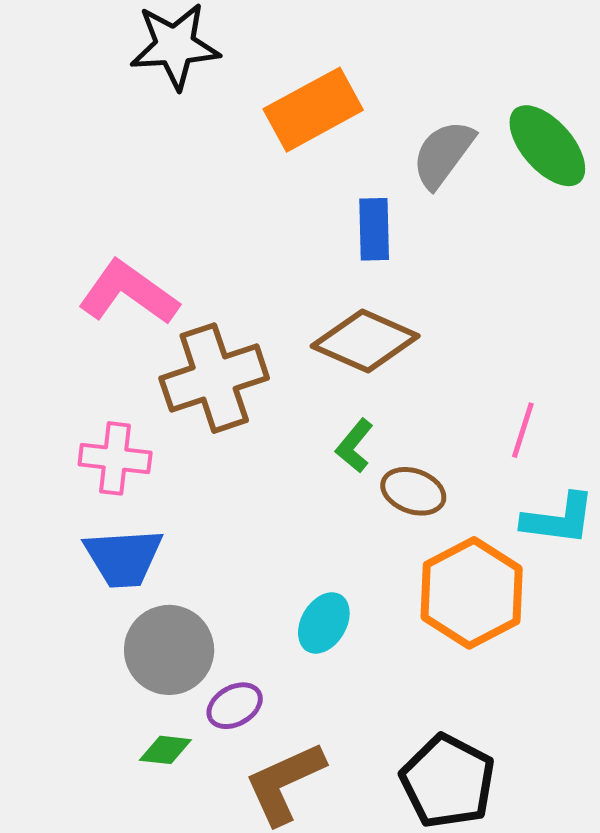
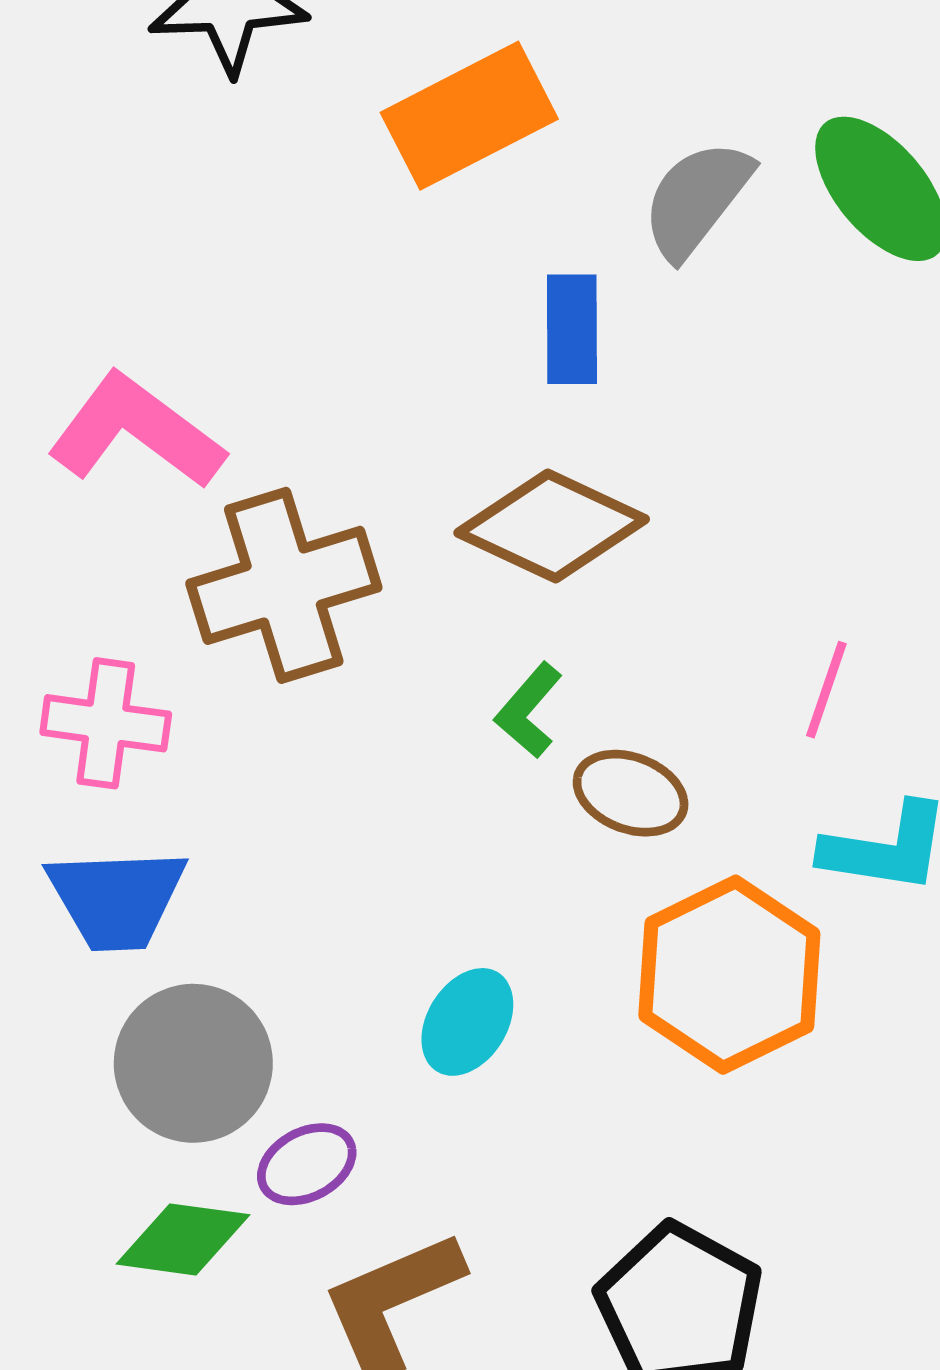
green diamond: (165, 750) -> (183, 1239), size x1.4

